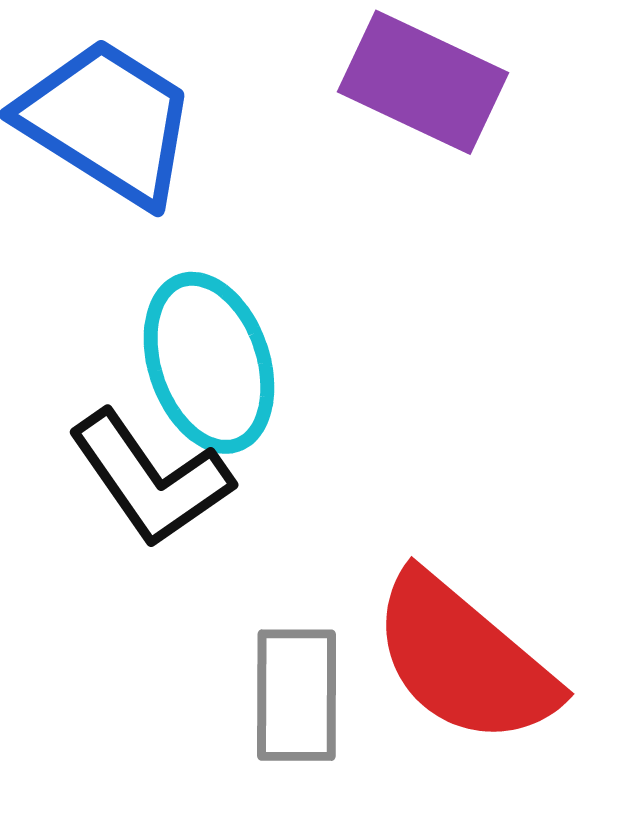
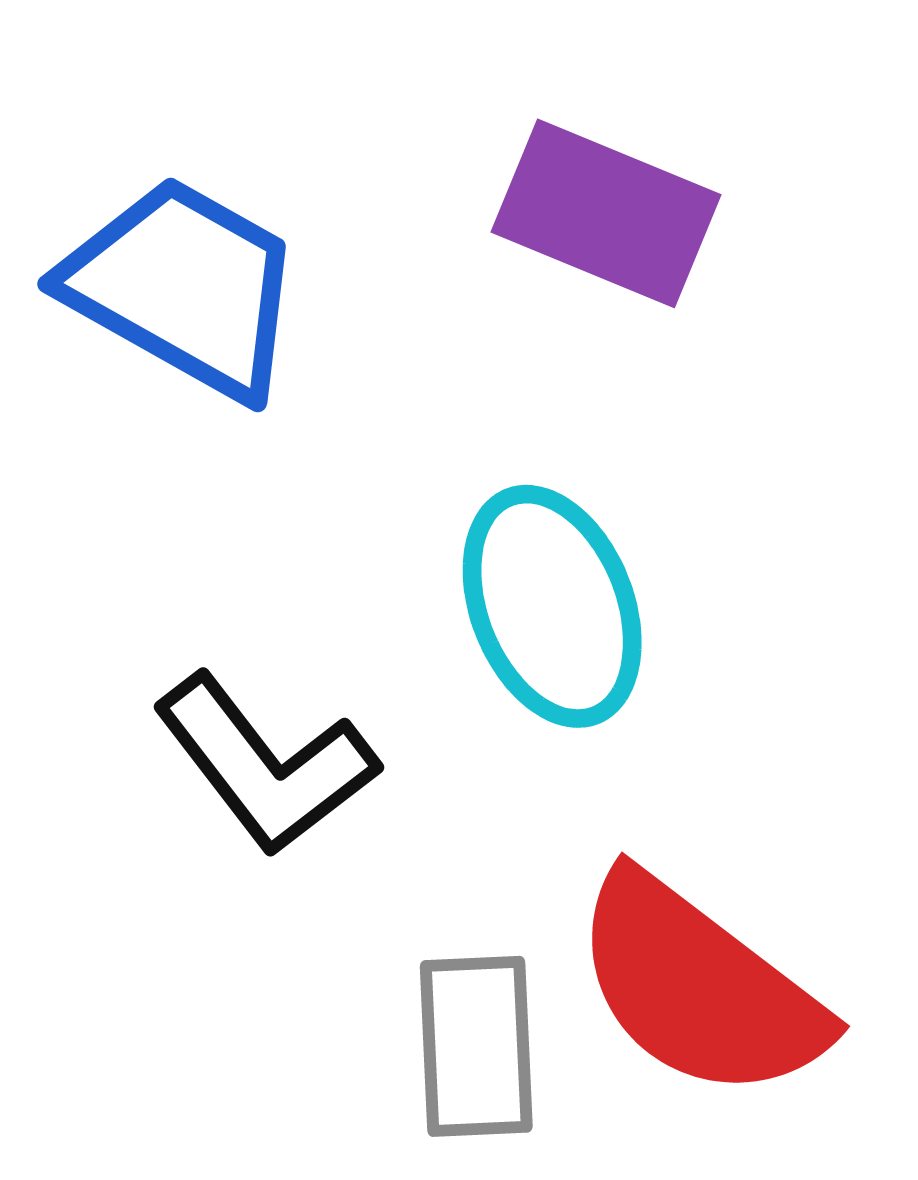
cyan ellipse: (209, 363) -> (552, 606), moved

